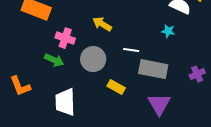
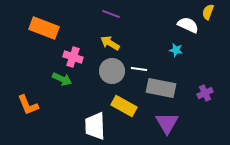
gray circle: (93, 59) -> (112, 71), moved
yellow rectangle: (116, 87) -> (124, 106), size x1.4
white trapezoid: (65, 102) -> (95, 126), moved

